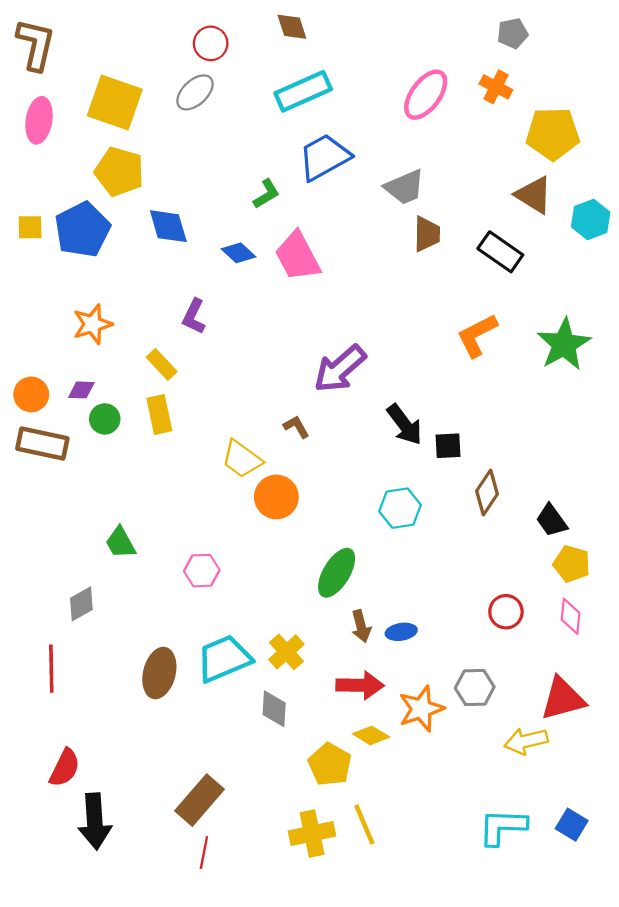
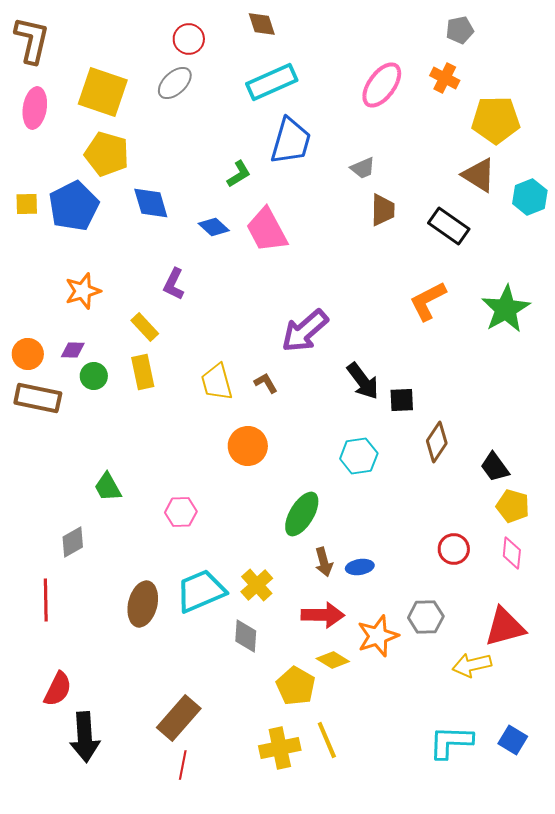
blue trapezoid: (324, 157) -> (291, 141), turned 135
gray trapezoid: (405, 187) -> (363, 168), size x0.7
yellow trapezoid: (242, 459) -> (217, 382), moved, turned 39

